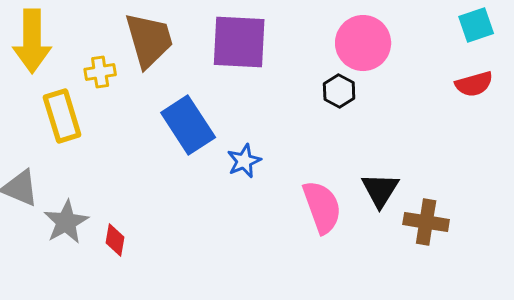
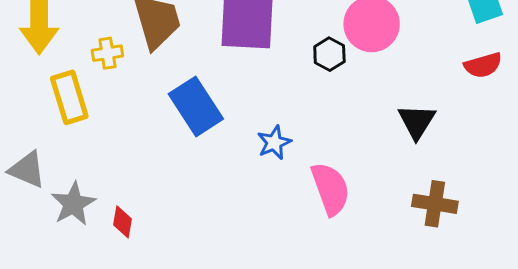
black hexagon: (339, 91) -> (329, 54), moved
blue star: (244, 161) -> (274, 143), moved
black triangle: (380, 190) -> (417, 121), moved

